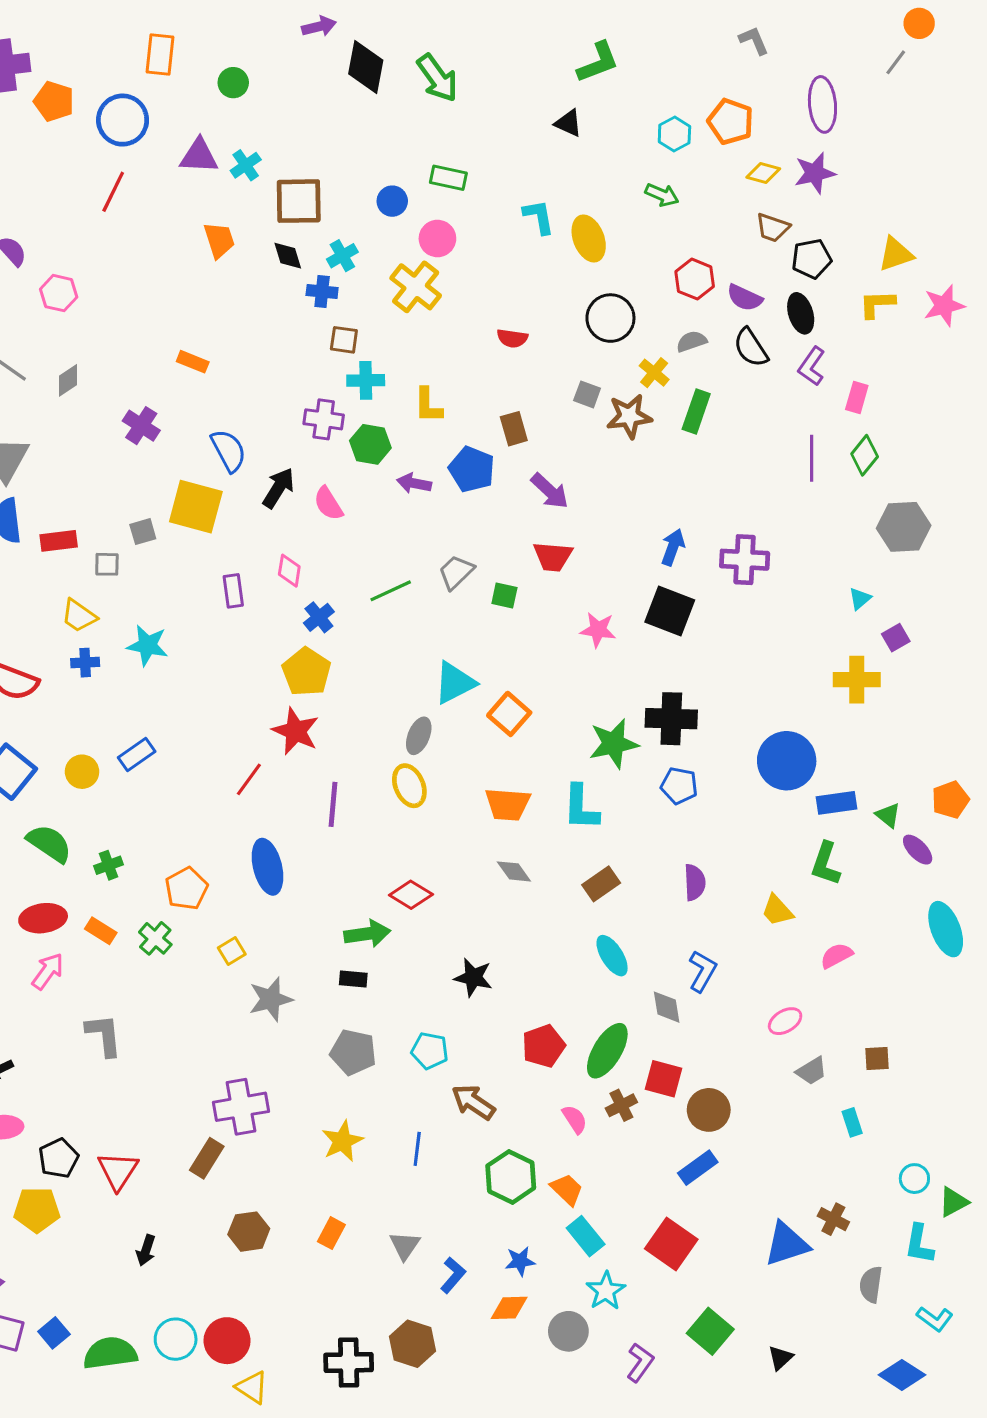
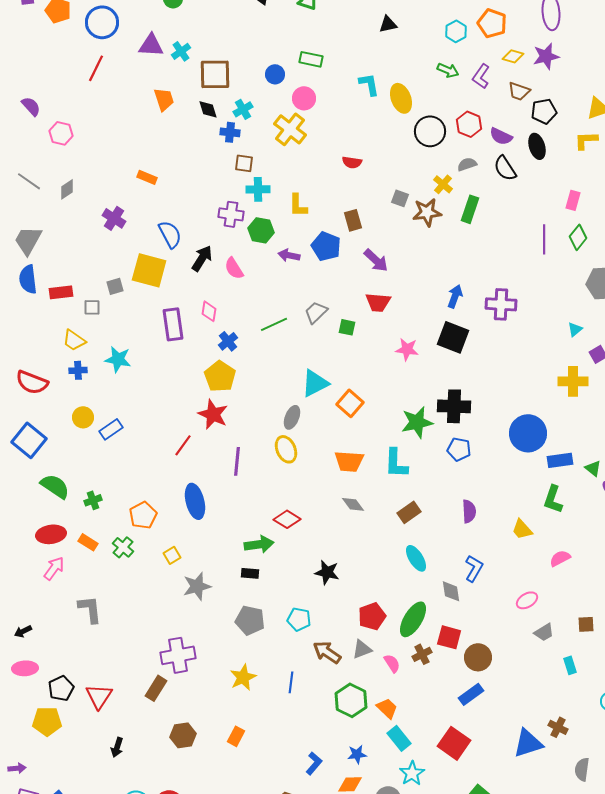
black triangle: (568, 123) -> (388, 24), turned -36
black circle: (610, 318) -> (430, 131), moved
purple L-shape: (812, 366) -> (481, 76), moved
purple rectangle: (233, 591) -> (173, 324), size x1.5
yellow circle: (82, 772) -> (83, 417), moved
gray triangle: (405, 1246) -> (362, 649), moved, turned 35

